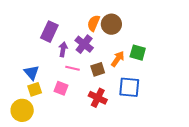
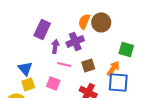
purple cross: (84, 44) -> (75, 41), turned 30
orange arrow: (118, 59) -> (113, 68), moved

